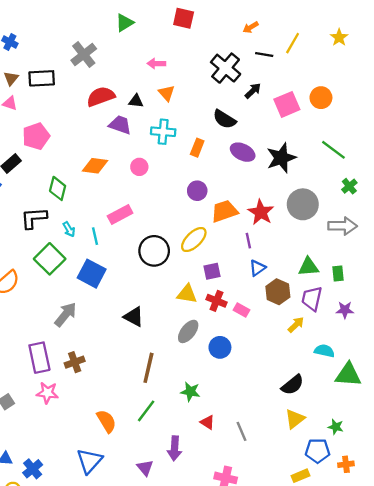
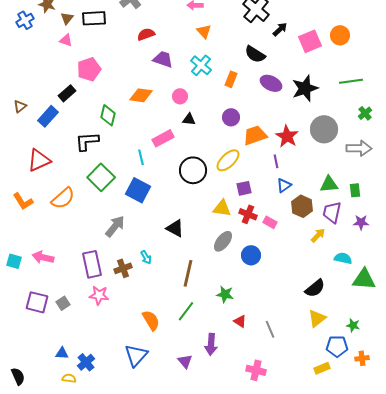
red semicircle: (101, 96) -> (146, 34), size x0.7
black triangle: (136, 101) -> (189, 119), moved
cyan cross: (163, 132) -> (201, 65), turned 35
green line: (333, 150) -> (351, 81), turned -45
cyan arrow: (69, 229) -> (146, 257), moved

